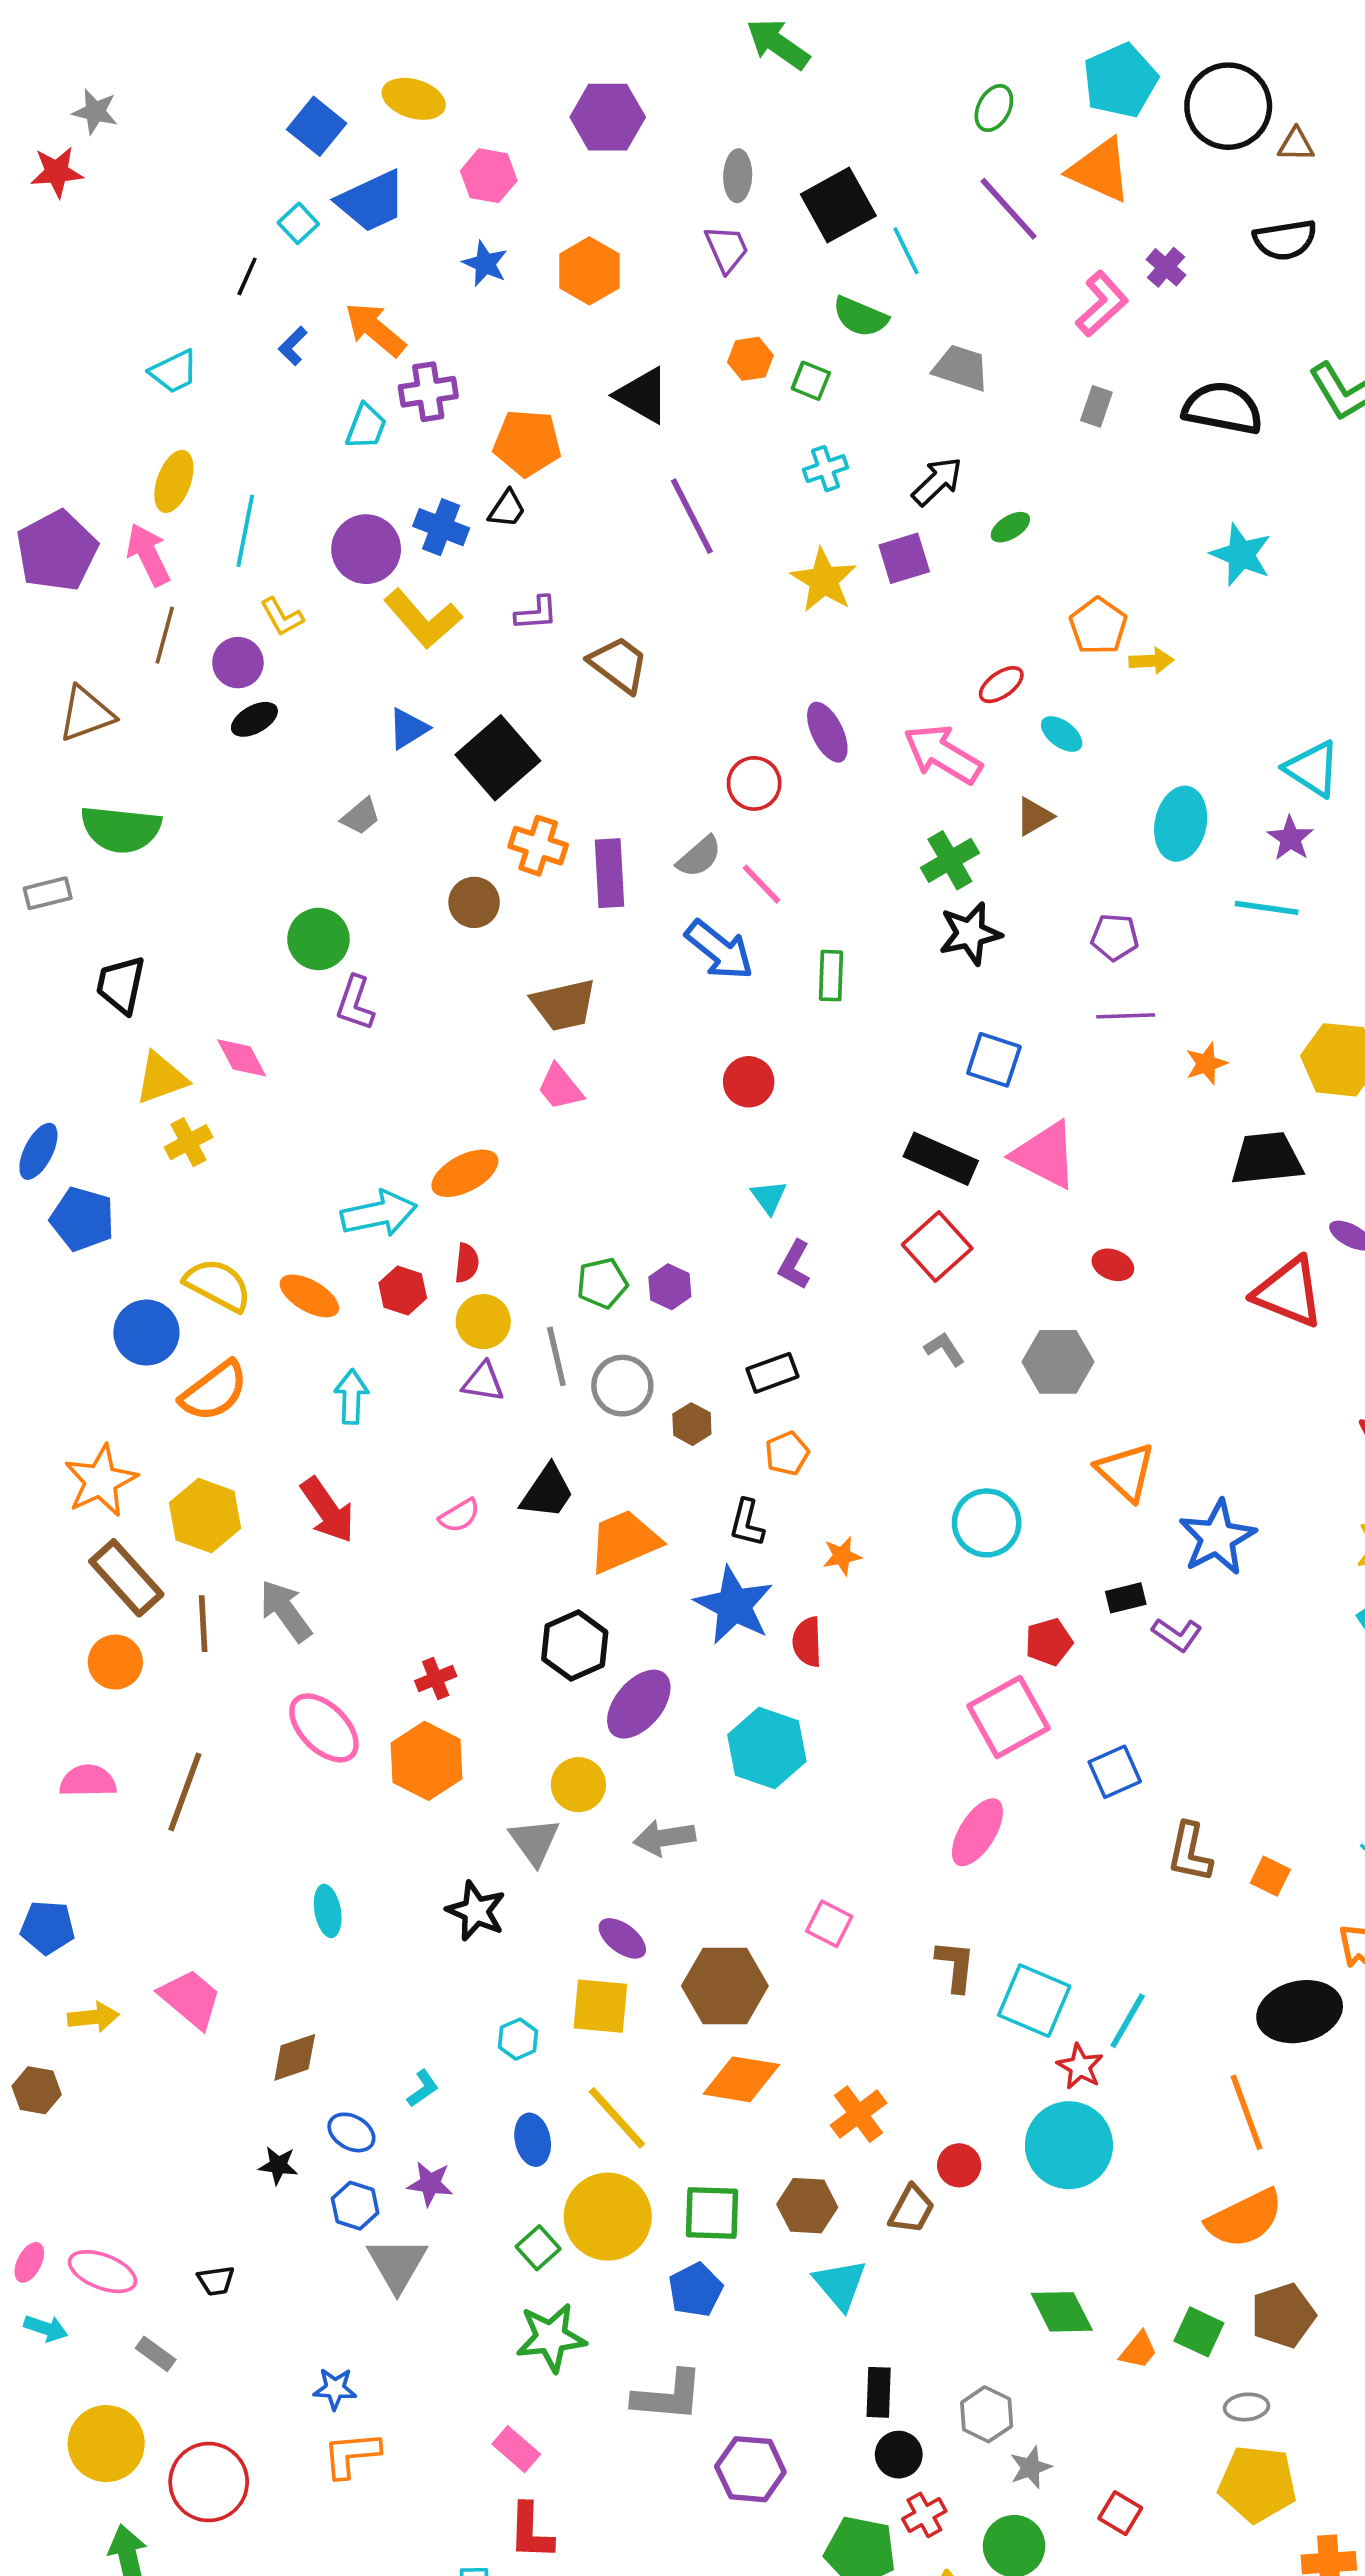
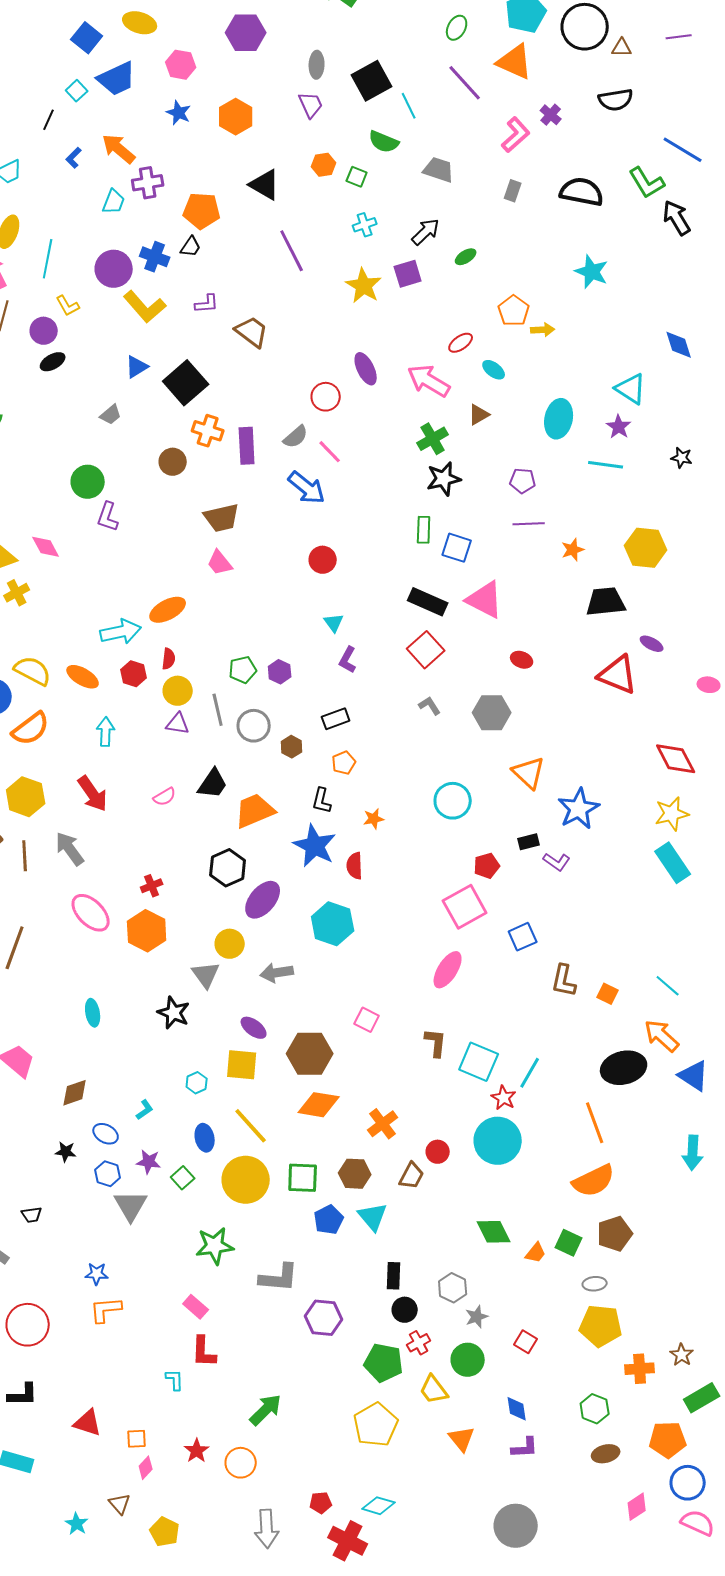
green rectangle: (831, 976) -> (424, 530), moved
green square: (538, 2248) -> (183, 1178), moved
blue pentagon: (696, 2290) -> (329, 1220), moved

